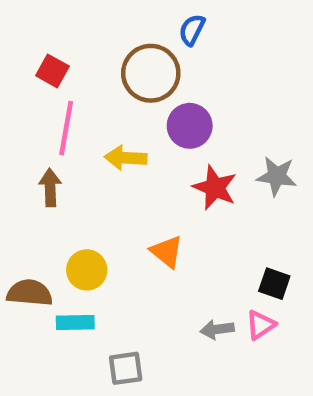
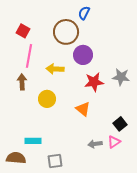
red star: (215, 188) -> (94, 82), turned -30
orange triangle: (167, 252) -> (83, 109), moved
yellow circle: (87, 270) -> (47, 99), moved
black square: (274, 284) -> (120, 124), turned 32
brown semicircle: (30, 293) -> (16, 158), moved

